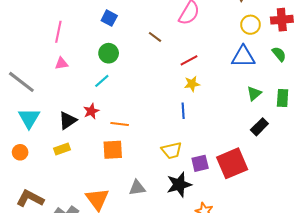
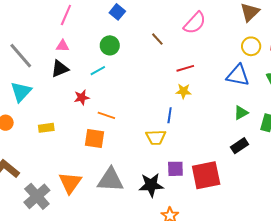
black triangle: (68, 120) -> (60, 69), moved
yellow trapezoid: (172, 150) -> (156, 137), moved
gray triangle: (137, 188) -> (110, 180), size x1.6

